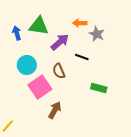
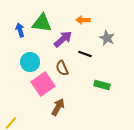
gray star: (97, 34) -> (107, 38), moved

